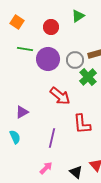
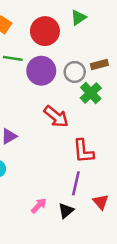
red circle: (51, 27) -> (45, 31), size x1.5
purple line: (52, 138) -> (76, 183), moved
black triangle: (76, 172) -> (66, 211), moved, turned 40

